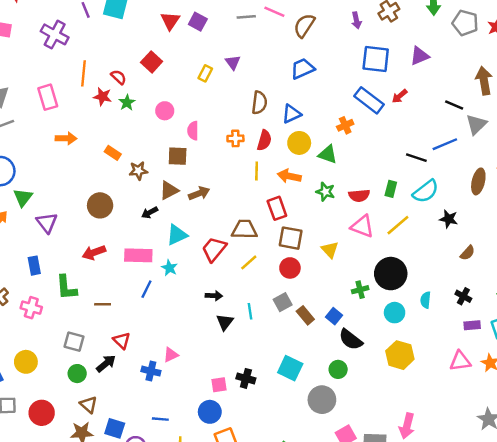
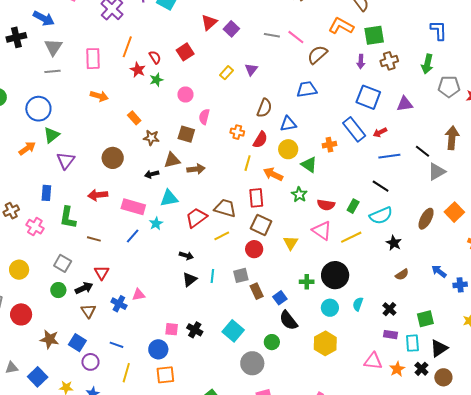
gray pentagon: (465, 23) -> (449, 87), turned -30
blue line: (445, 144) -> (389, 156), moved
brown triangle: (89, 405) -> (88, 311), moved

